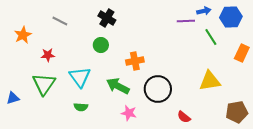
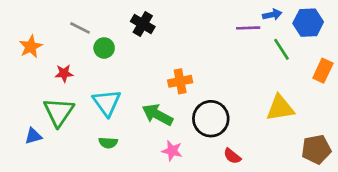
green circle: (101, 45) -> (104, 48), moved
blue triangle: (13, 98) -> (33, 136), moved
red semicircle: (184, 117) -> (232, 156), moved

